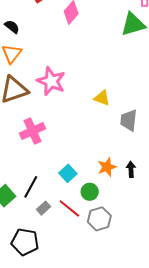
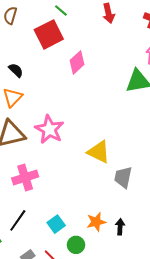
yellow triangle: (102, 98) -> (99, 152), size x1.4
black line: (31, 187) -> (18, 220), moved

